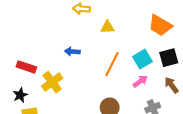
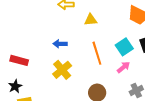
orange line: (112, 64) -> (97, 53), turned -40
yellow cross: (52, 82) -> (62, 70), moved

